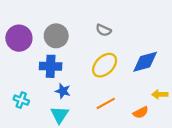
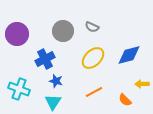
gray circle: (56, 36) -> (63, 31), moved
blue cross: (51, 66) -> (45, 59), turned -30
cyan cross: (21, 100) -> (19, 89), size x1.5
orange semicircle: (141, 112) -> (125, 100), turned 72

